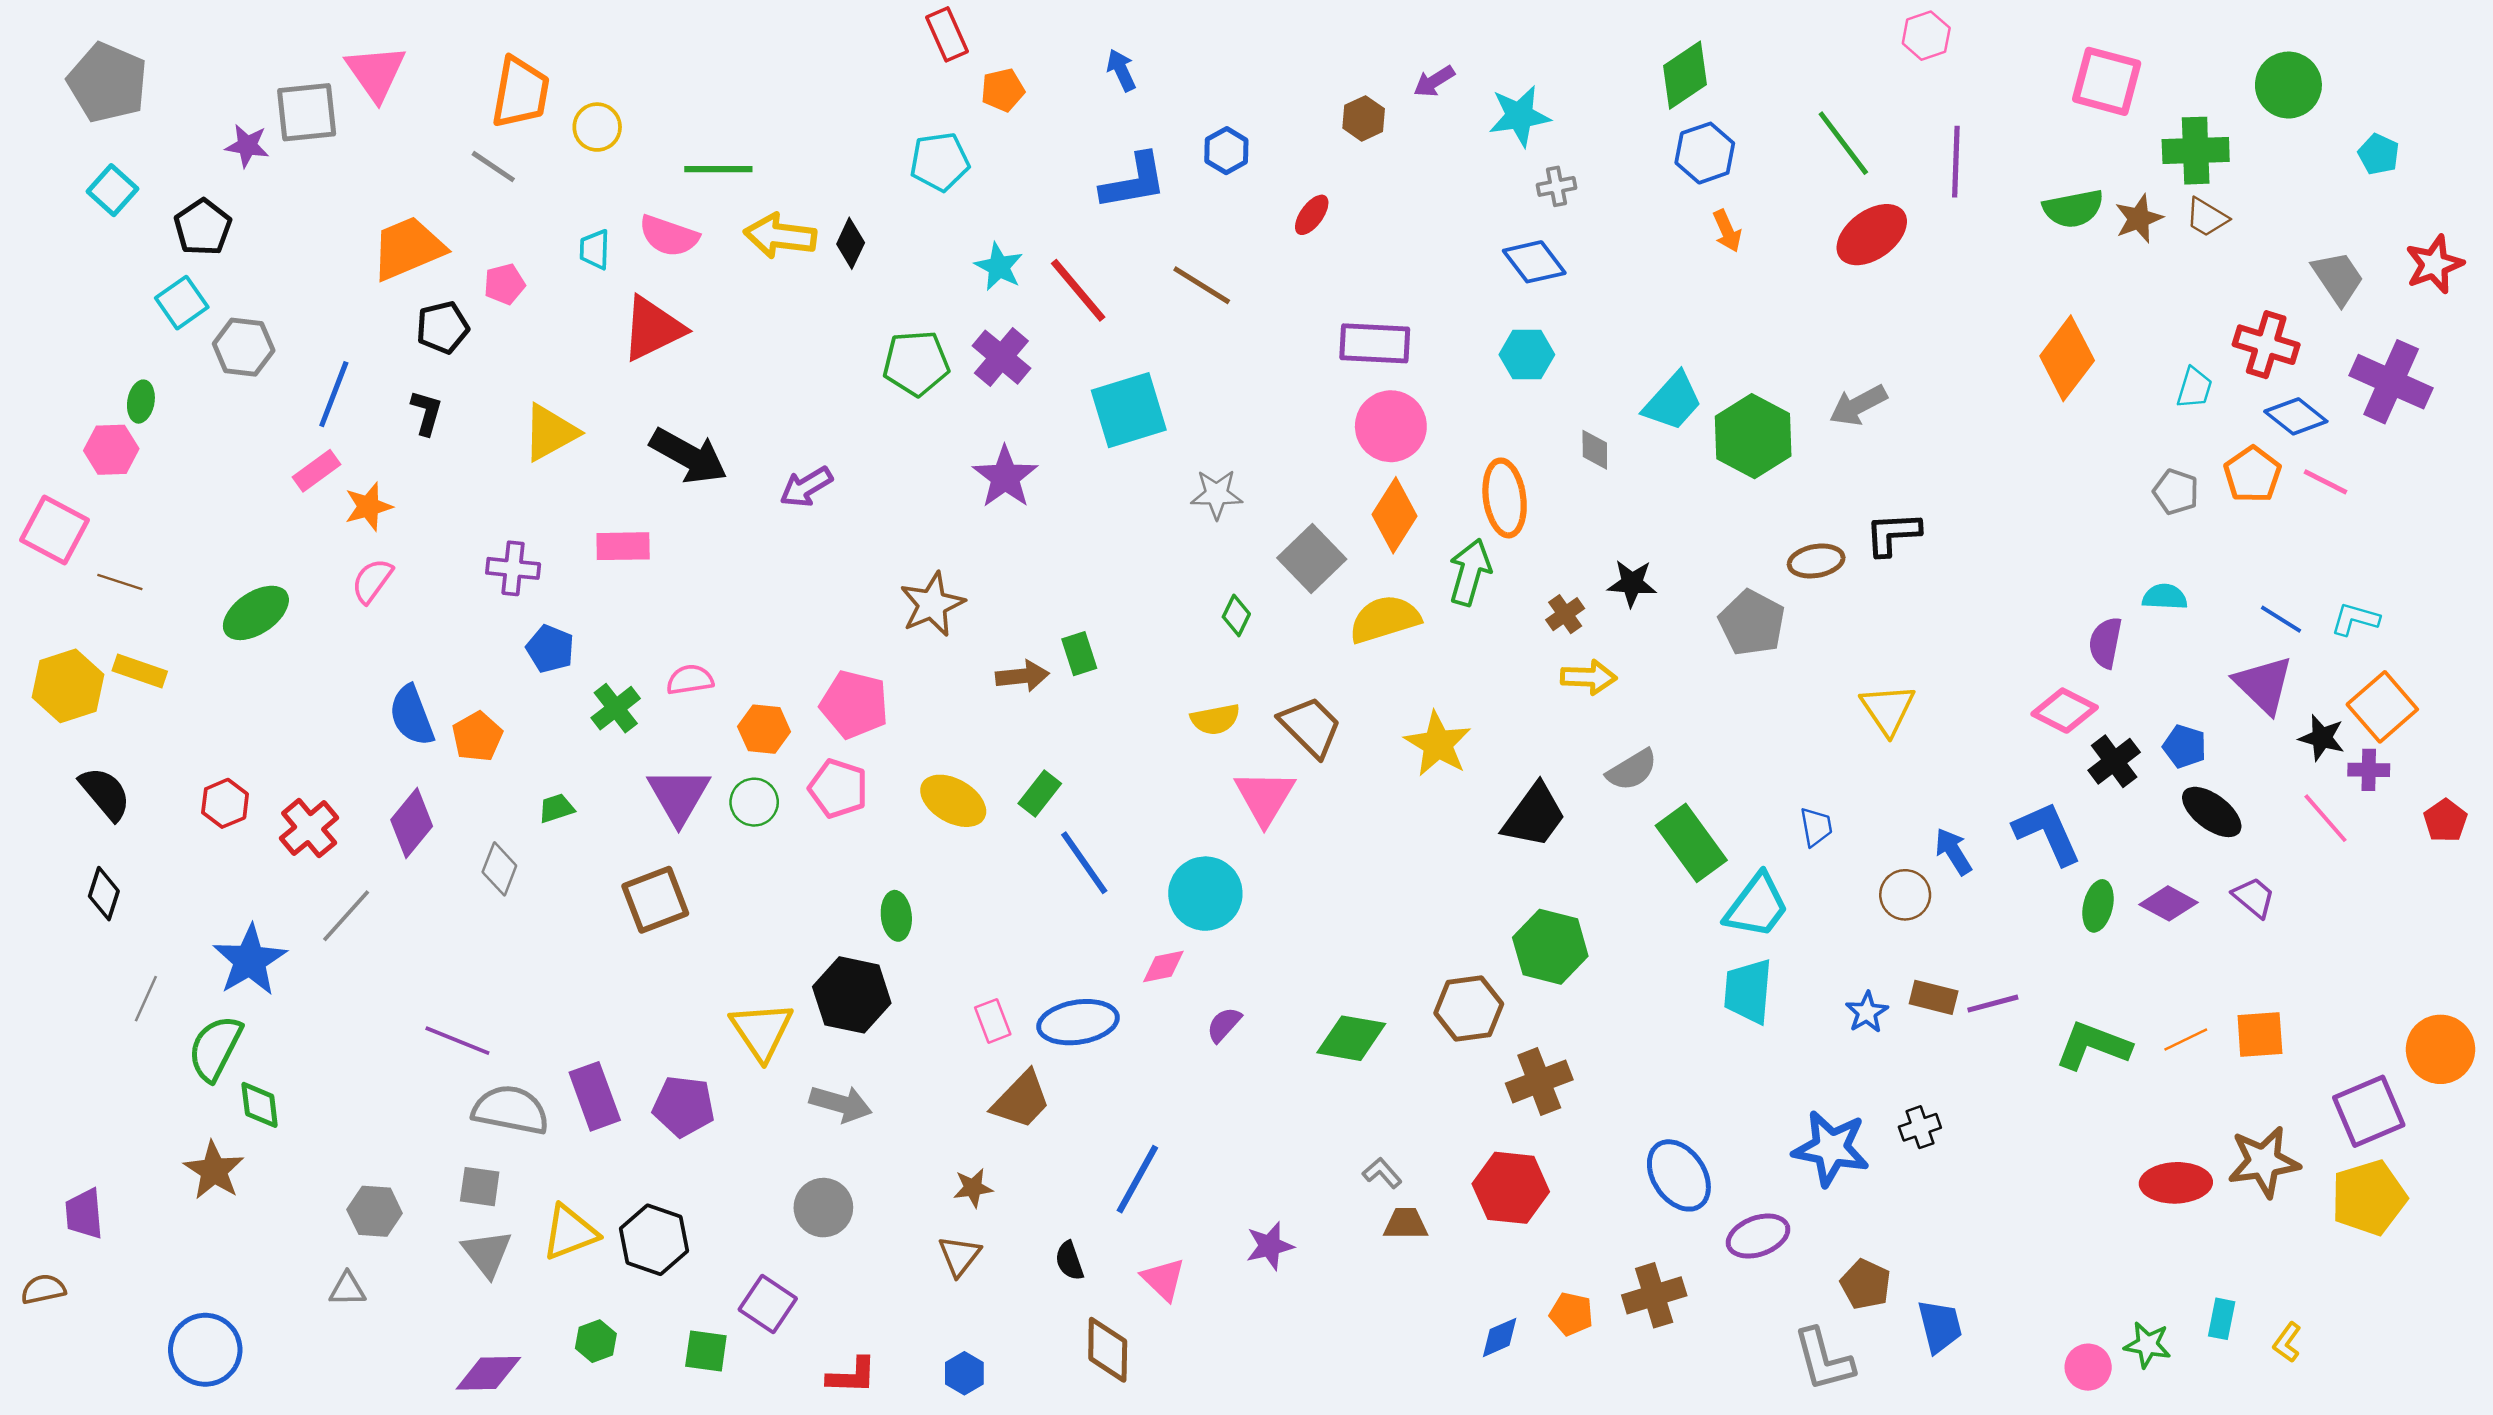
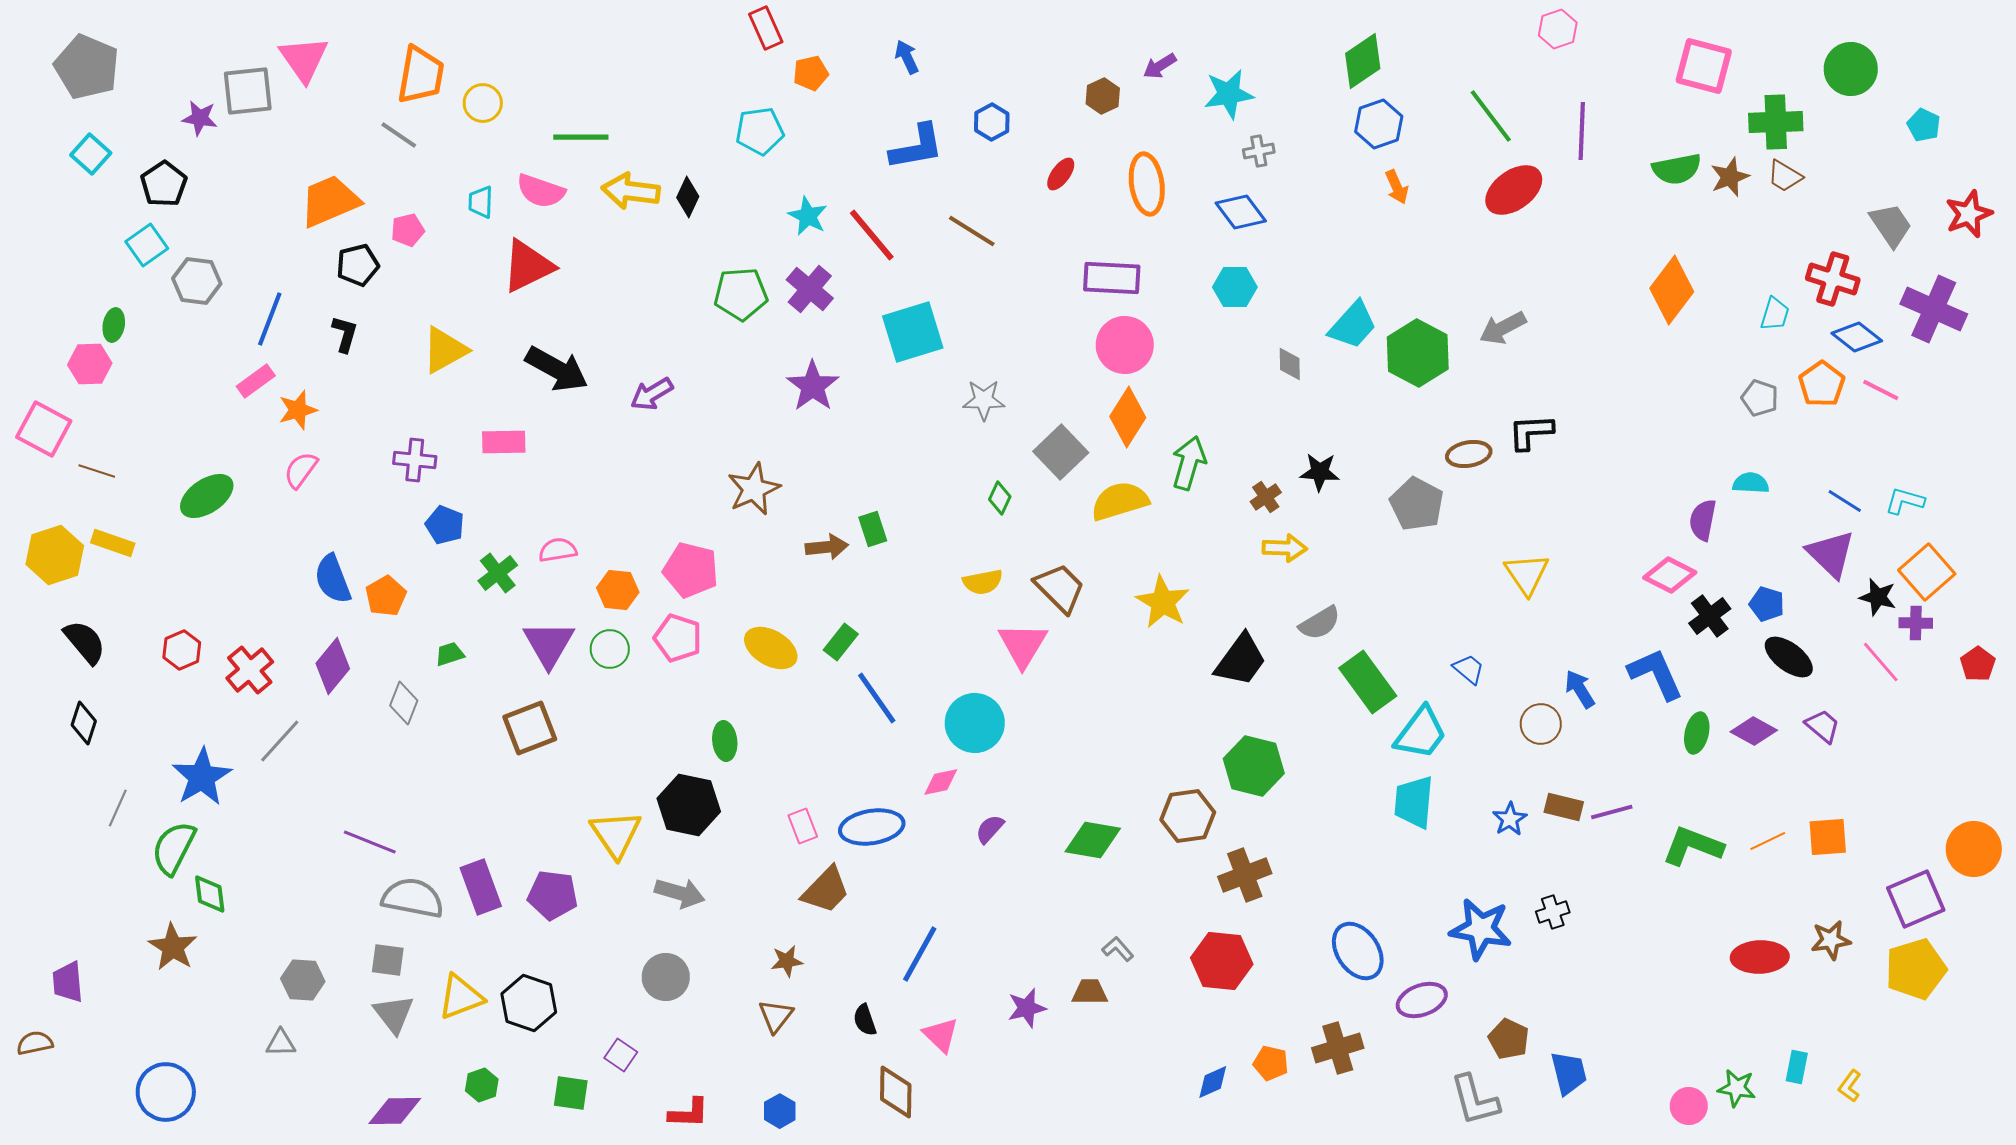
orange ellipse: (1505, 498) -> (1147, 184), moved
blue trapezoid: (1816, 827) -> (1469, 669), turned -40
brown star: (2264, 1162) -> (1831, 940), size x0.7
brown trapezoid: (1406, 1224) -> (1090, 992), moved
purple square: (768, 1304) -> (621, 1055), size x0.7

